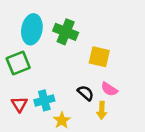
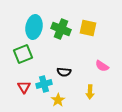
yellow square: (99, 57) -> (88, 28), moved
pink semicircle: (109, 89) -> (102, 66), moved
black semicircle: (86, 93) -> (64, 72), moved, turned 144

